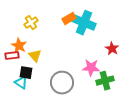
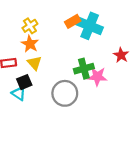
orange star: (19, 46) -> (30, 44), moved
black square: (26, 73) -> (24, 82), turned -32
green cross: (105, 81) -> (84, 69), moved

